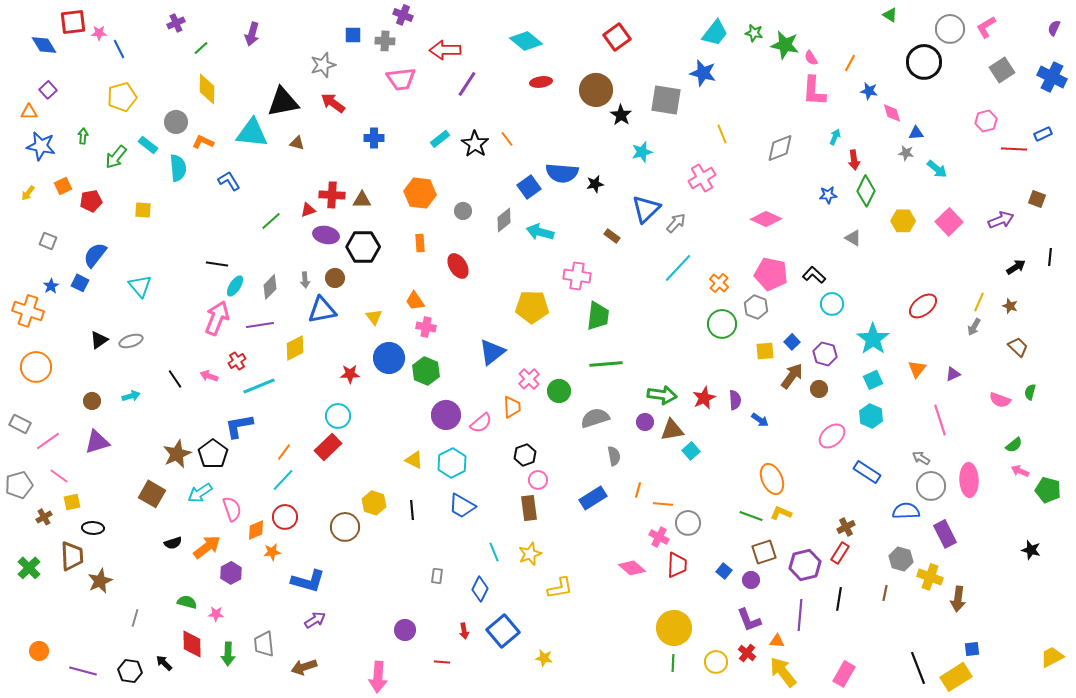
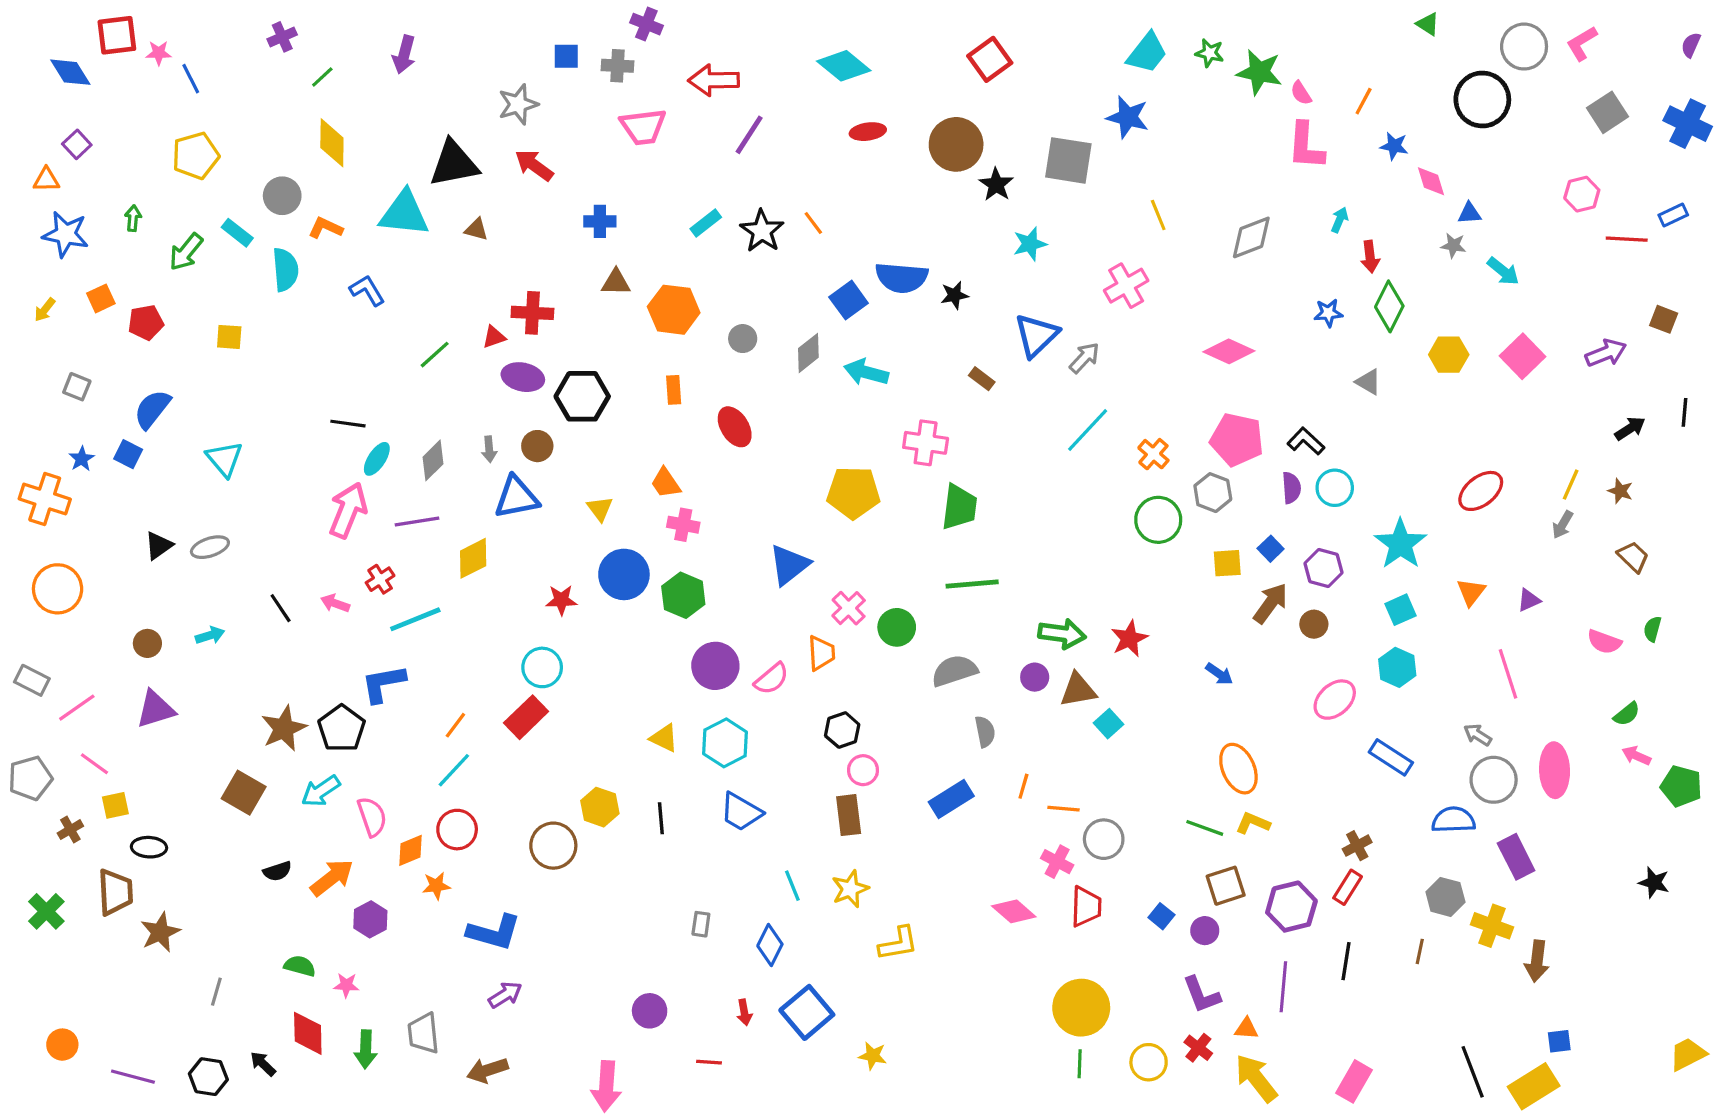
brown triangle: (362, 200) -> (616, 282), moved
purple semicircle: (735, 400) -> (1291, 488), moved

